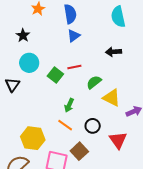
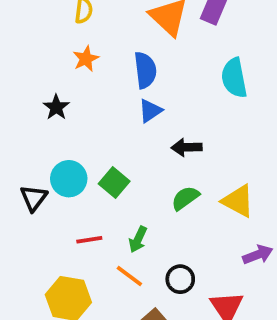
black arrow: (113, 52) -> (187, 147), moved
cyan circle: (29, 63) -> (69, 179), moved
red line: (74, 67) -> (89, 240), moved
yellow triangle: (111, 98) -> (238, 201), moved

